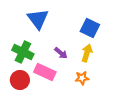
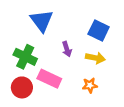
purple arrow: (61, 53) -> (67, 49), moved, turned 32
yellow arrow: (87, 53) -> (95, 58), turned 84

